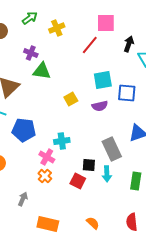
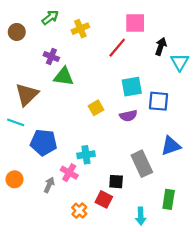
cyan arrow: (107, 174) -> (141, 216), moved
orange cross: (45, 176) -> (79, 211), moved
gray arrow: (23, 199) -> (49, 185), moved

